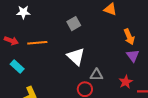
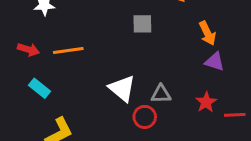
gray square: (74, 24) -> (142, 24), moved, turned 32
purple triangle: (133, 56) -> (215, 62), turned -32
white triangle: (76, 57) -> (122, 88), moved

